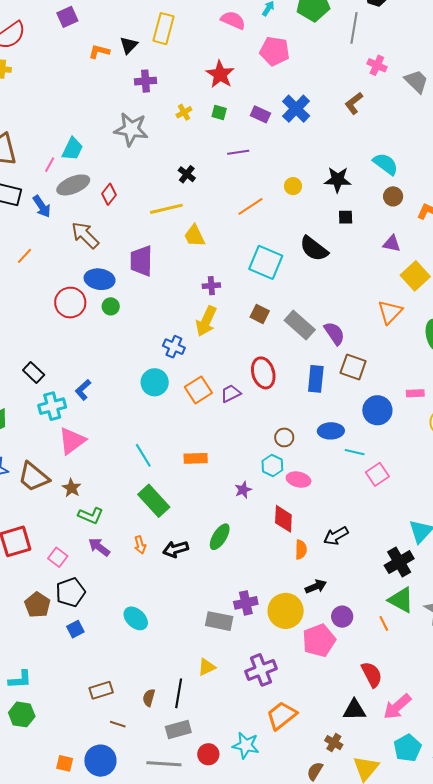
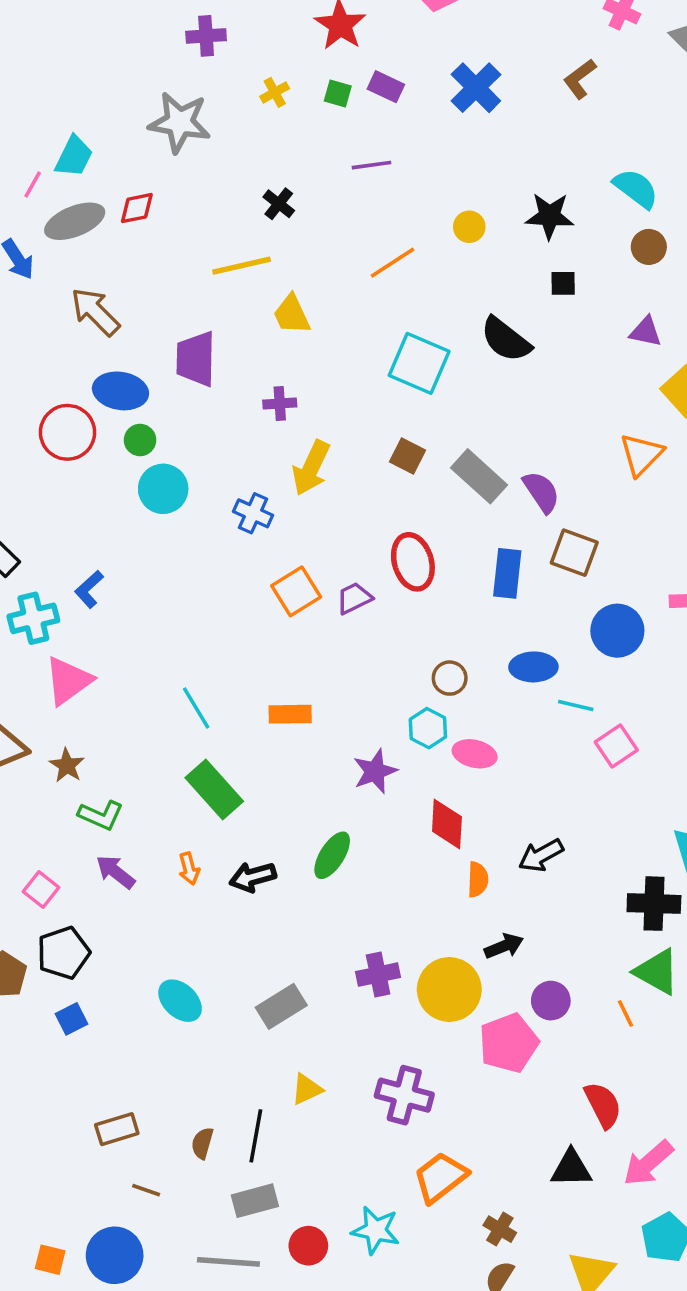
purple rectangle: (260, 114) -> (386, 87), moved
red diamond: (109, 194) -> (137, 208), moved, turned 40
purple cross: (211, 286) -> (280, 403), moved
cyan circle: (155, 382) -> (163, 489), moved
purple star: (243, 490) -> (375, 771), size x1.4
black cross: (399, 562) -> (654, 904), turned 32
gray rectangle: (219, 621) -> (281, 1006), moved, turned -44
purple cross: (261, 670) -> (404, 1095), turned 36
brown cross: (334, 743) -> (500, 1229), moved

